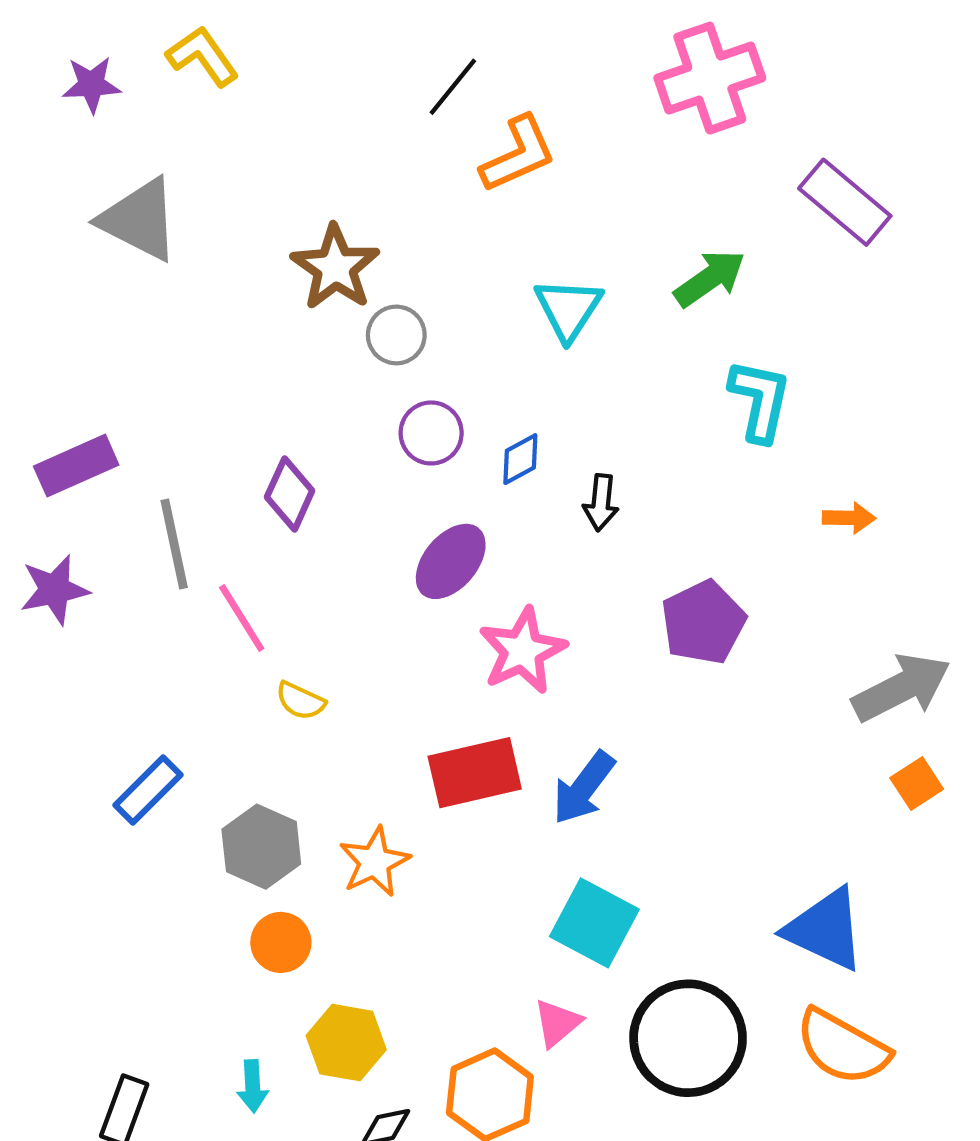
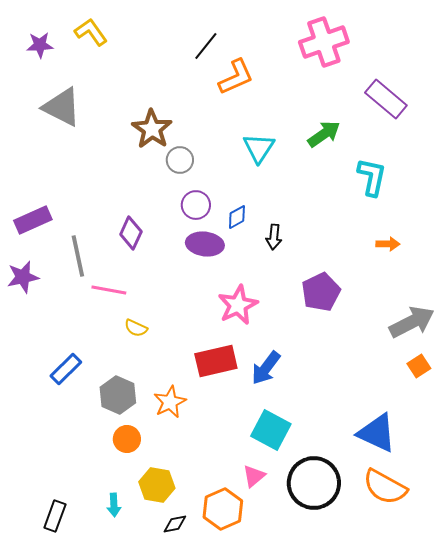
cyan L-shape: (760, 400) -> (372, 177), moved
purple ellipse: (451, 561) -> (205, 244), moved, turned 57
pink line: (242, 618) -> (109, 290), turned -48

